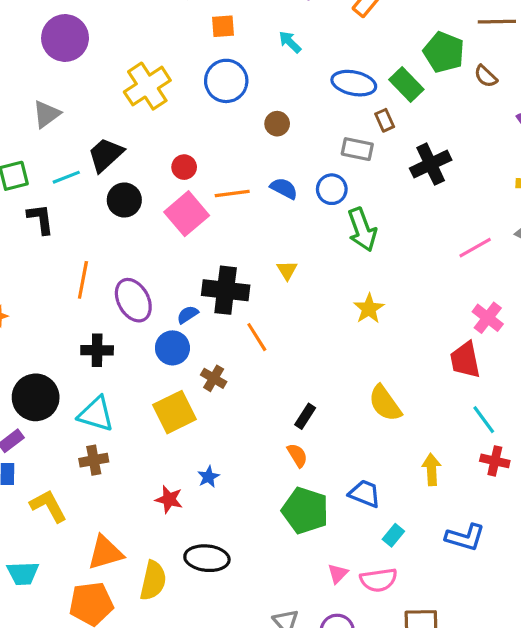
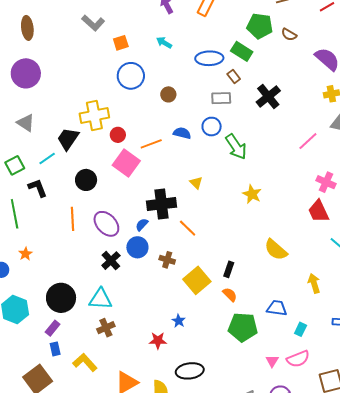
yellow cross: (147, 86) -> (94, 116), moved, turned 36
gray triangle: (46, 114) -> (26, 123), turned -36
black circle: (124, 200) -> (86, 180), moved
black cross: (97, 350) -> (111, 261), moved, turned -30
yellow square: (175, 412) -> (197, 280), moved

